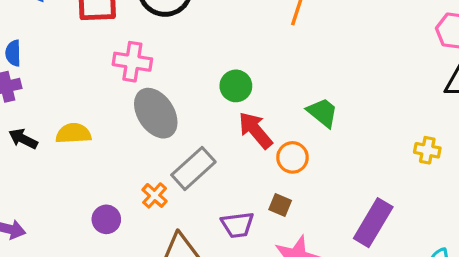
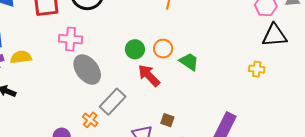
yellow semicircle: (73, 133) -> (21, 57), moved
yellow cross: (427, 150) -> (257, 69), moved
orange circle: (292, 157) -> (163, 49), moved

